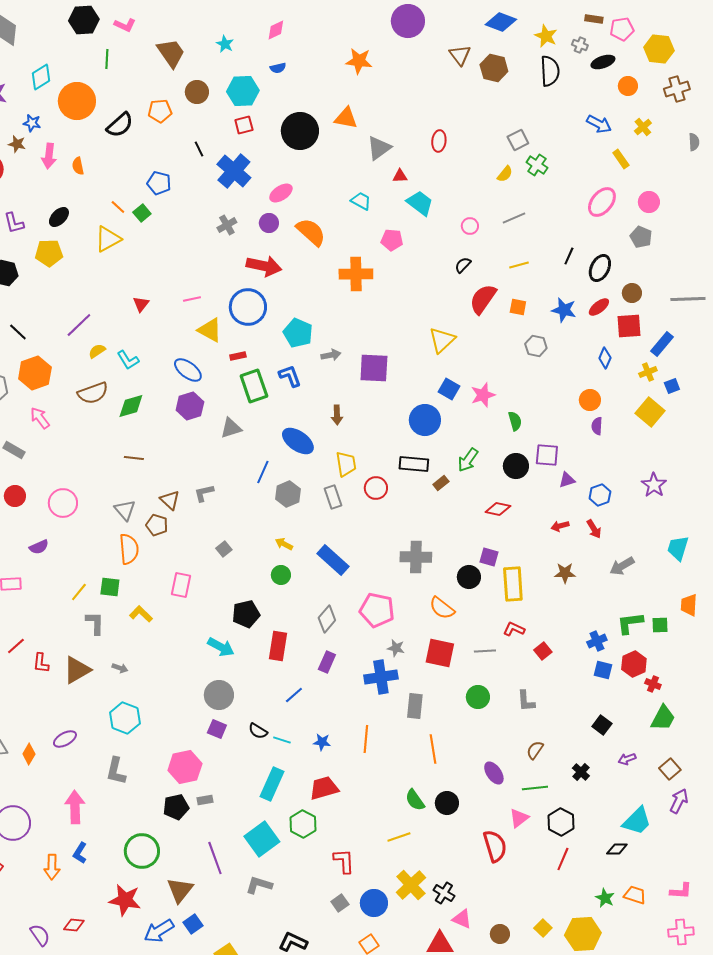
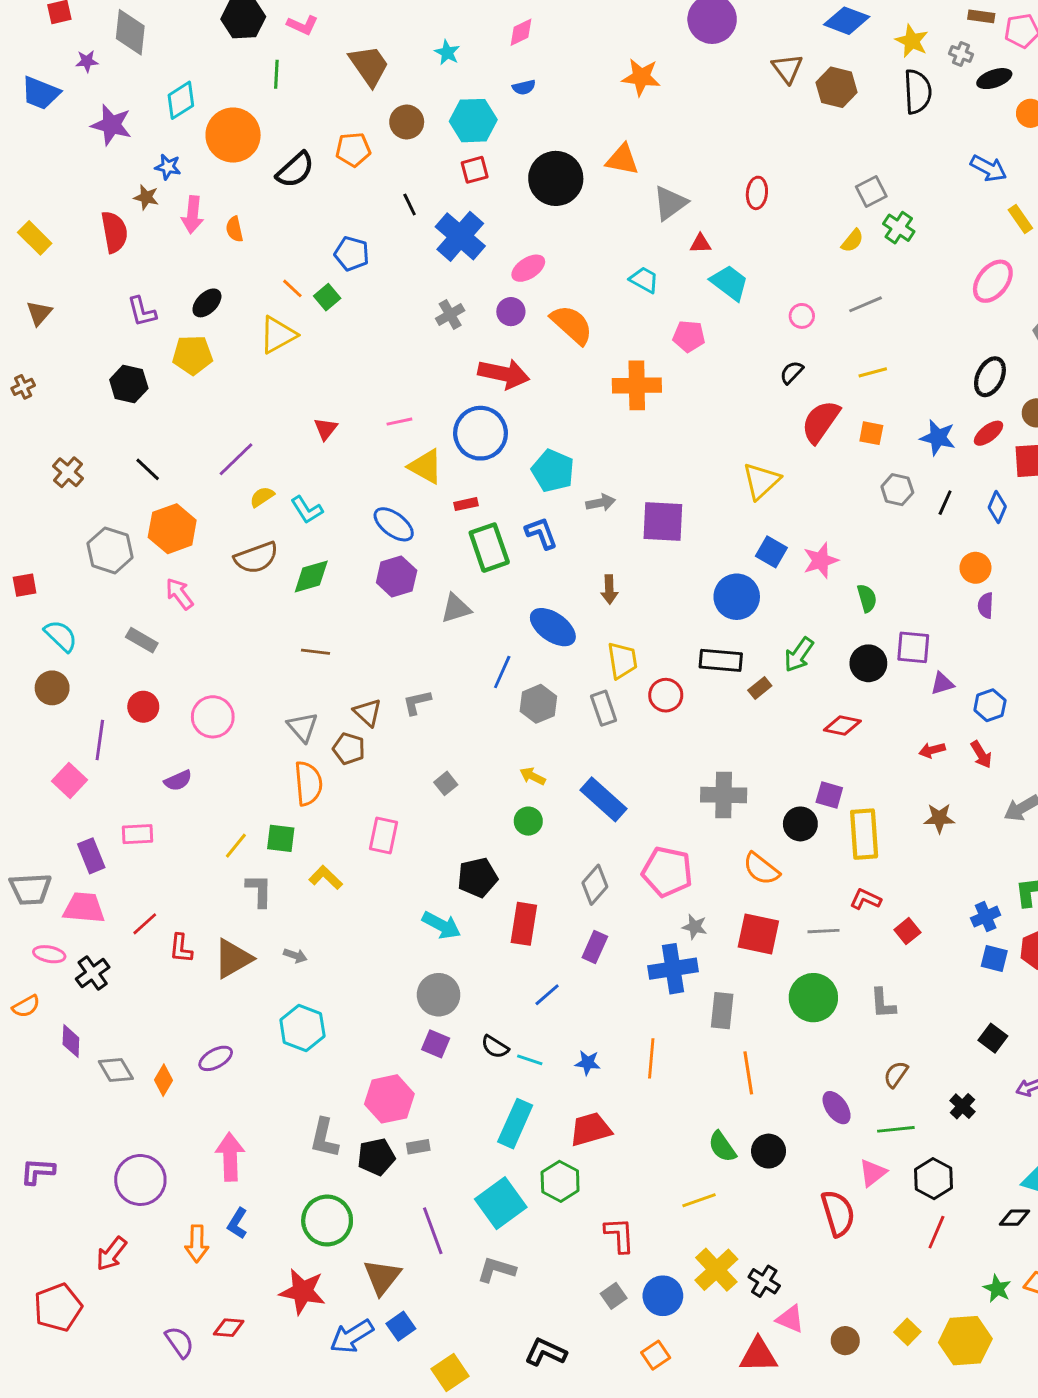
black line: (569, 256) -> (945, 503), moved
green circle: (478, 697) -> (813, 998), size x1.4
gray L-shape: (116, 771) -> (324, 1138), moved

